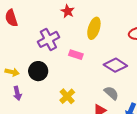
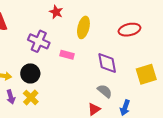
purple cross: (48, 39) -> (39, 41), turned -35
purple diamond: (115, 65) -> (107, 63), turned 50
yellow cross: (67, 96) -> (31, 97), moved

